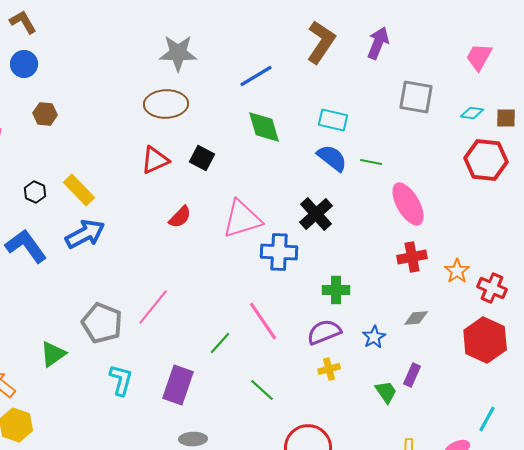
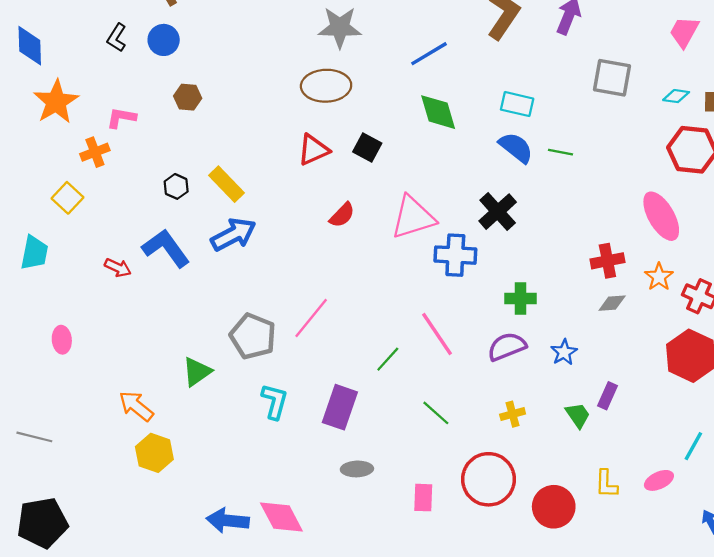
pink ellipse: (408, 204) -> (661, 216), moved
gray diamond: (416, 318) -> (612, 303), moved
yellow cross: (329, 369) -> (513, 414), moved

